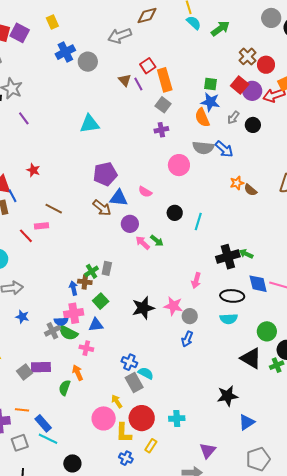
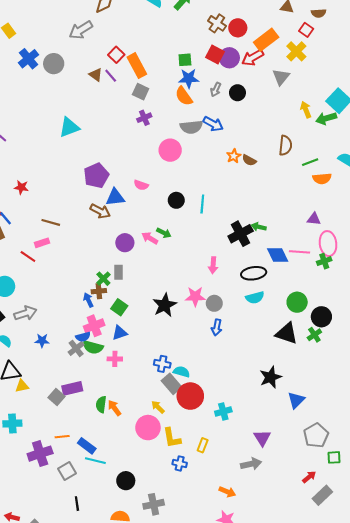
purple circle: (130, 224) -> (125, 243), moved
orange arrow: (78, 373) -> (114, 408), moved
red circle: (142, 418) -> (190, 396), moved

